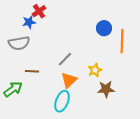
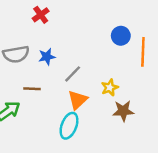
blue star: (29, 22) -> (47, 57), moved

